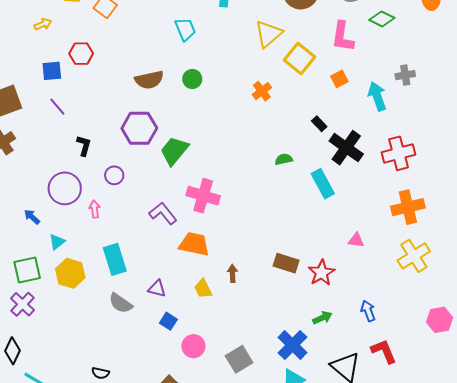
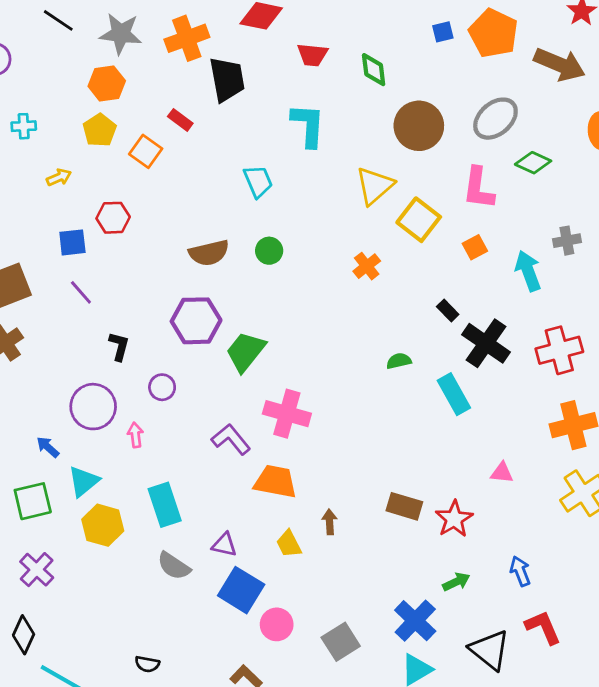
cyan triangle: (57, 242) -> (83, 481), size x1.4
green square: (27, 270) -> (33, 501), moved
blue square: (168, 321) -> (241, 590), size x1.8

